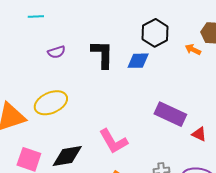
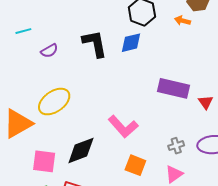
cyan line: (36, 16) -> (23, 31), moved
red triangle: (199, 134) -> (206, 102), turned 42

